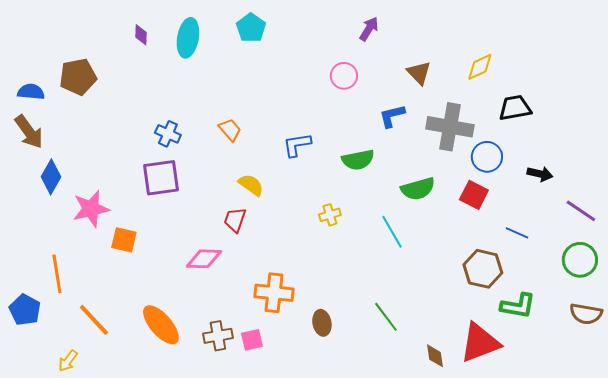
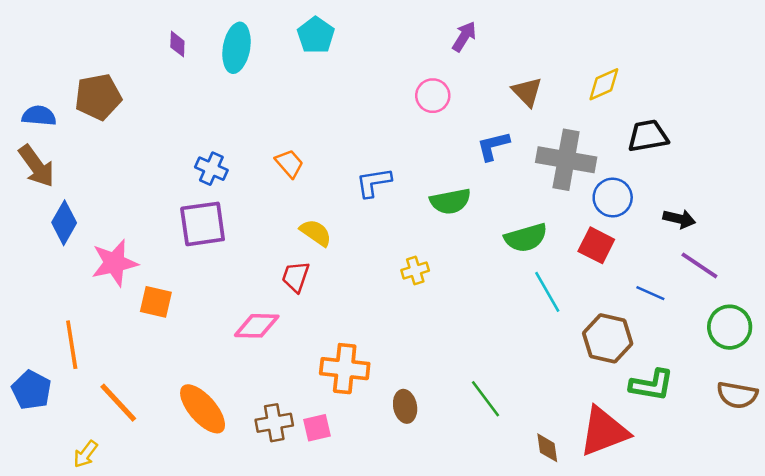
purple line: (581, 211) -> (699, 265), moved
cyan line: (392, 232) -> (547, 292), moved

